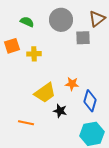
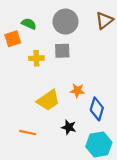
gray square: (83, 38) -> (62, 51), moved
orange square: (12, 46) -> (13, 39), moved
black star: (60, 111) -> (69, 127), moved

